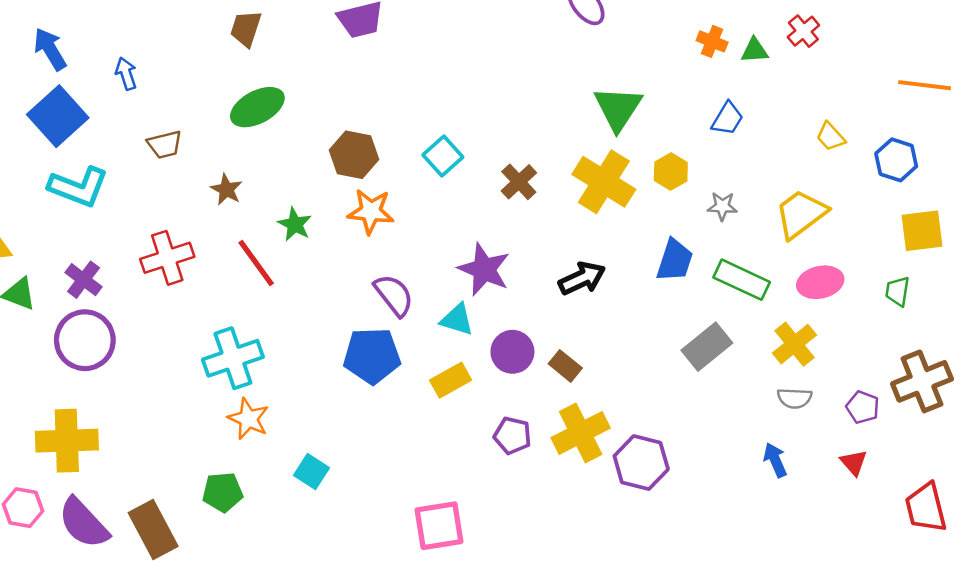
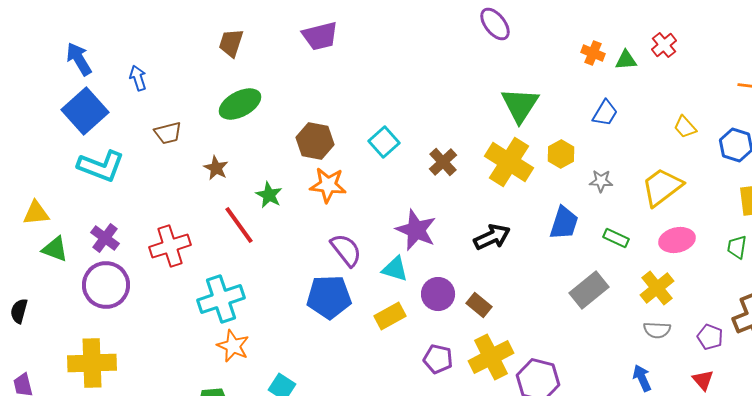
red cross: (167, 258) -> (170, 246), moved
green rectangle: (742, 280) -> (616, 238), size x0.6

